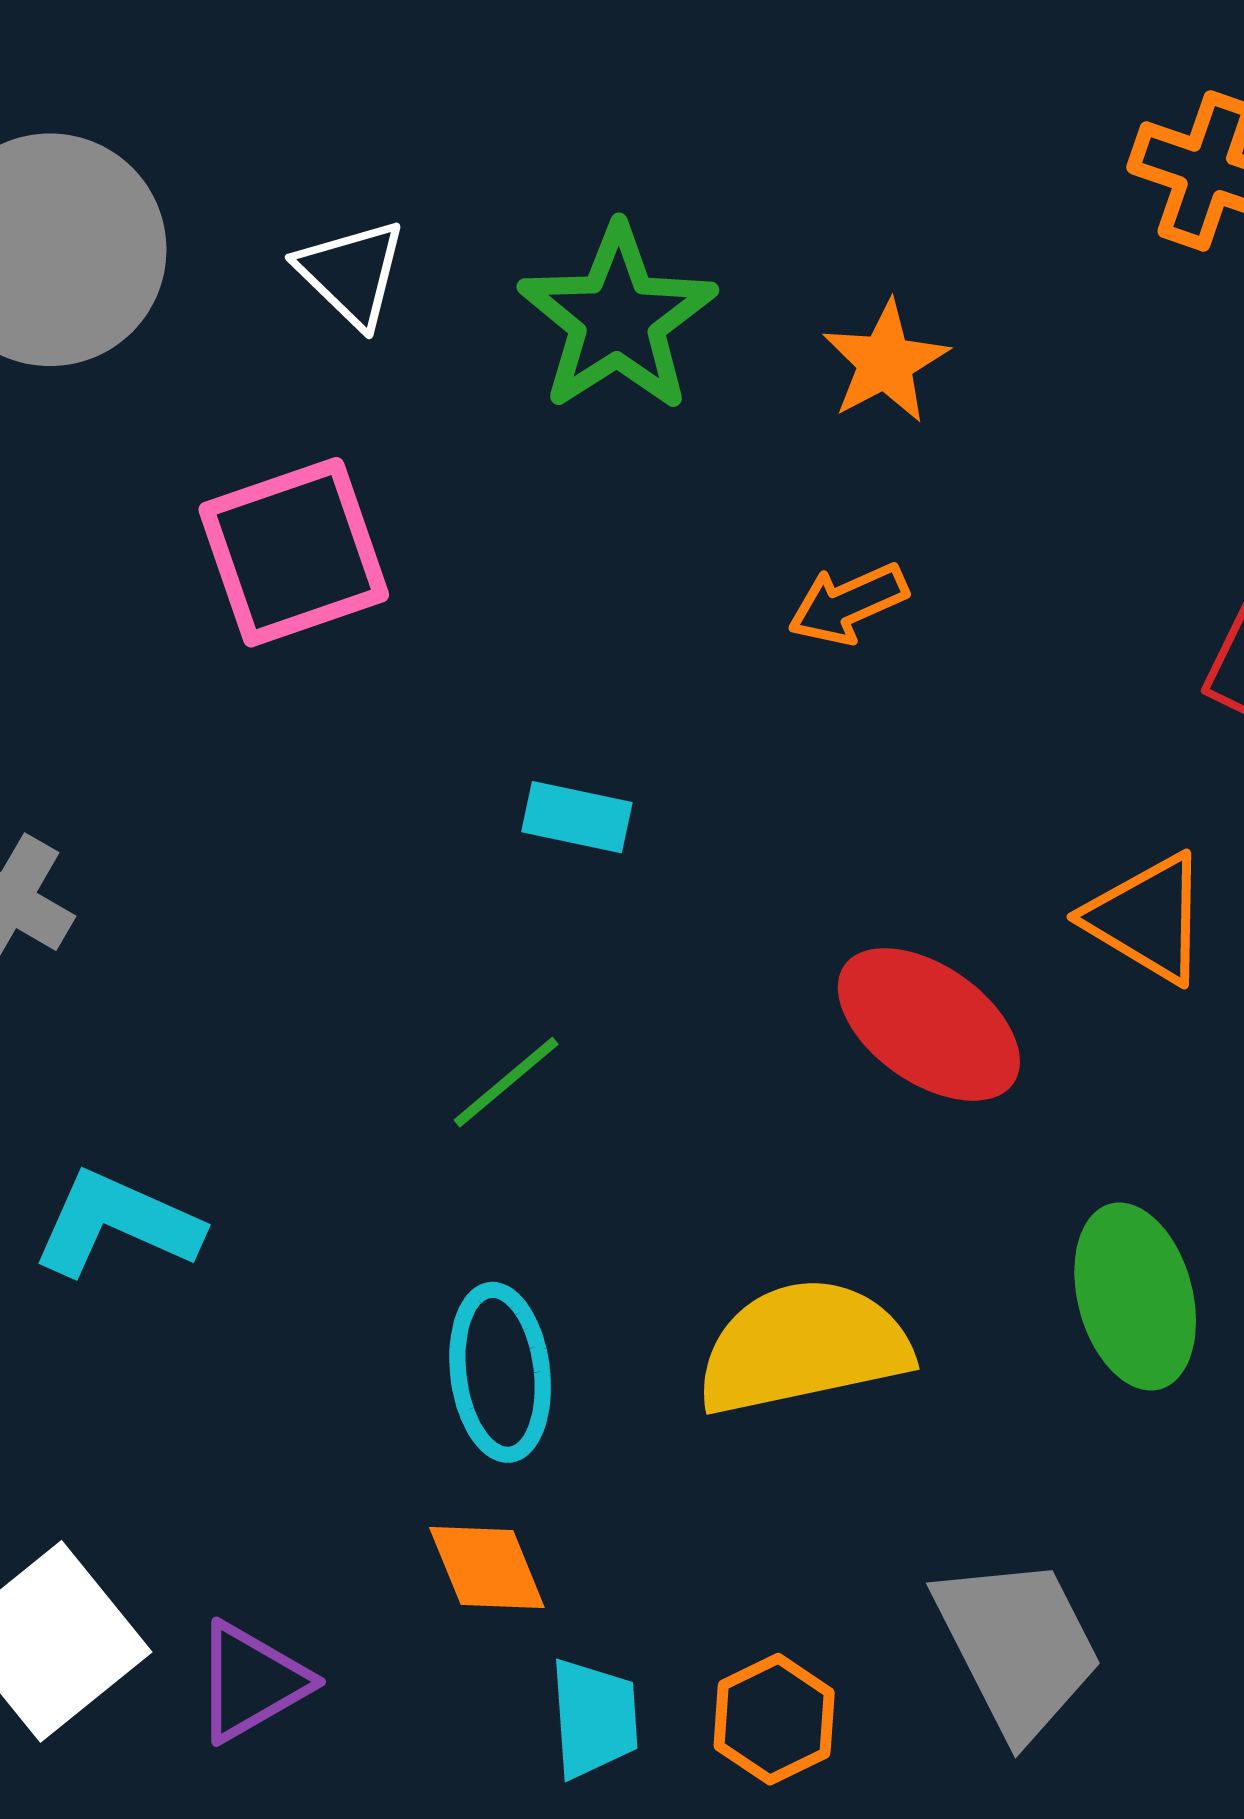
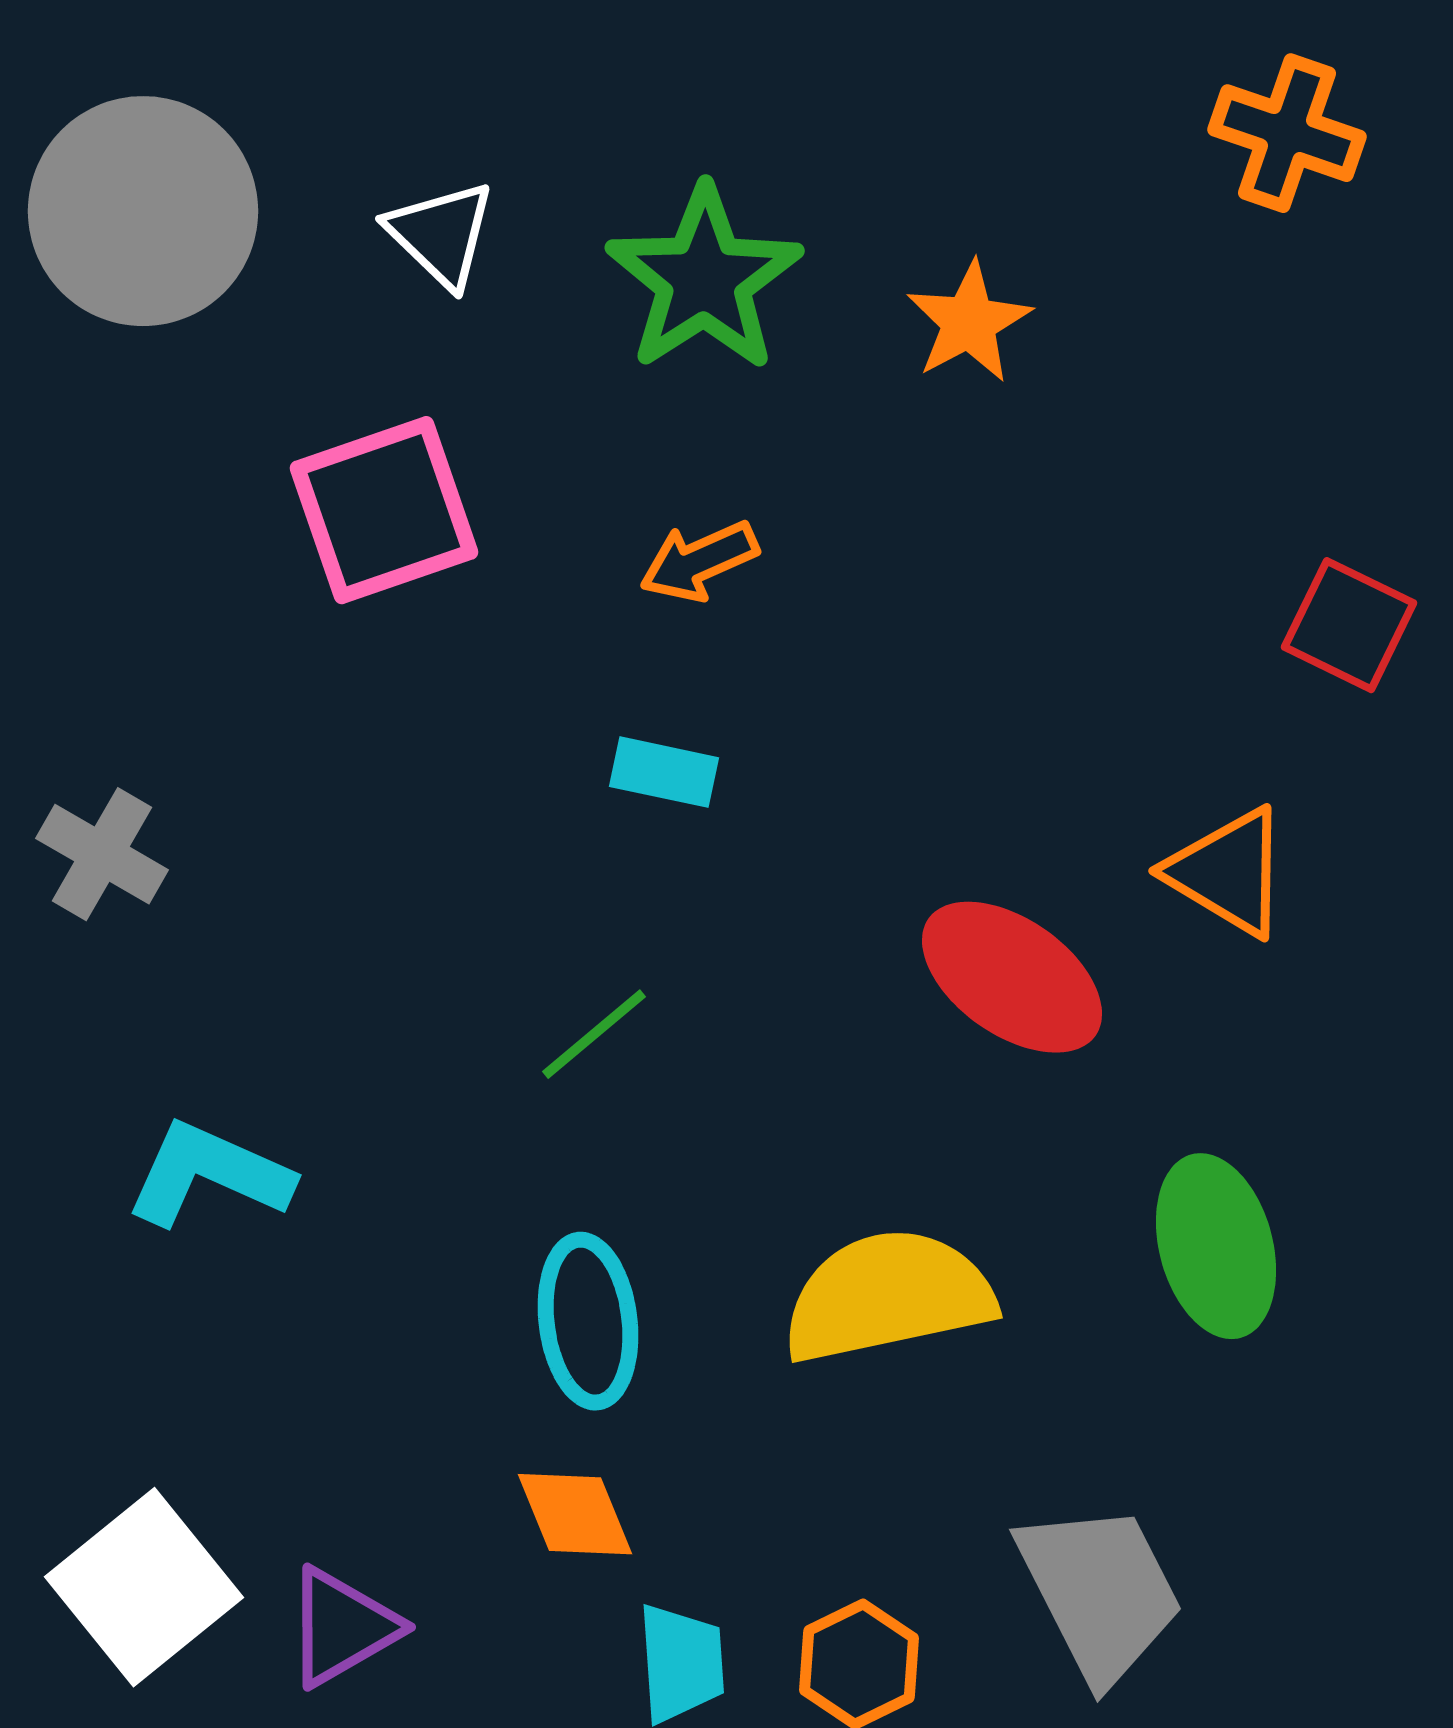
orange arrow: (848, 604) -> (699, 561), moved

